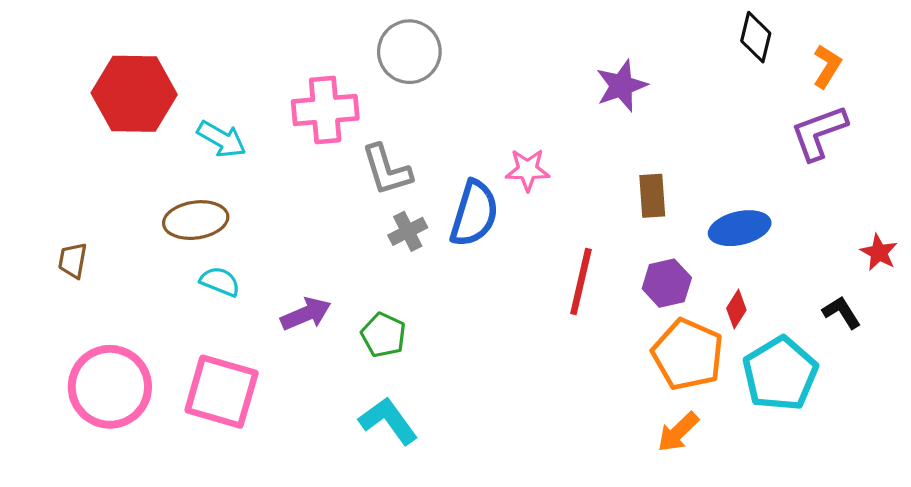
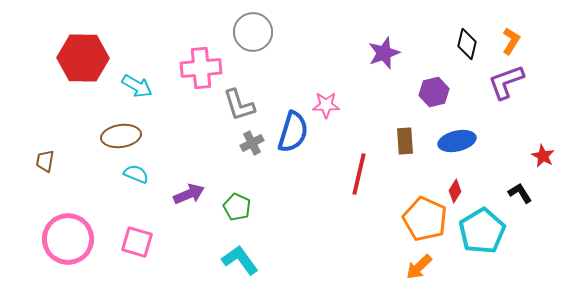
black diamond: (756, 37) -> (467, 44), moved
brown rectangle: (652, 196) -> (405, 141), moved
purple hexagon: (667, 283) -> (434, 92), moved
pink square: (222, 392) -> (137, 242), size x0.7

